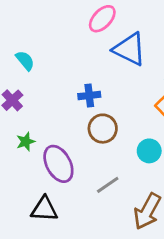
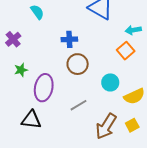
cyan semicircle: (25, 61) -> (37, 12), moved
purple ellipse: (58, 164) -> (44, 88), turned 36

